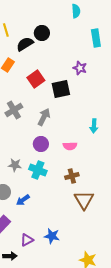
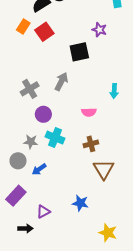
red square: (36, 79) -> (44, 32), moved
gray cross: (14, 110) -> (30, 89), moved
purple circle: (41, 144) -> (43, 114), moved
gray star: (15, 165) -> (31, 142), moved
blue star: (52, 236) -> (80, 203), moved

